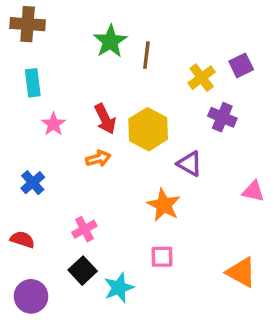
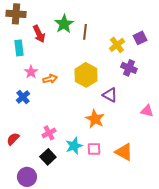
red arrow: (105, 119) -> (39, 34), moved
orange arrow: (98, 159) -> (50, 79), moved
blue cross: (33, 183) -> (23, 97), moved
red semicircle: (22, 240) -> (13, 139), turned -64
orange triangle: (241, 272) -> (124, 152), moved
cyan star: (119, 288) -> (74, 146), moved
purple circle: (31, 296) -> (27, 177), moved

